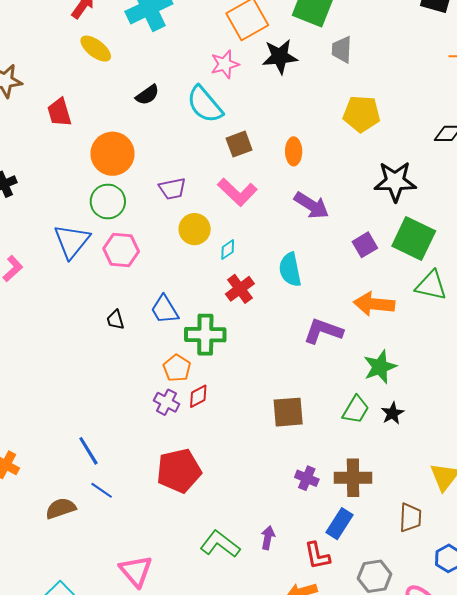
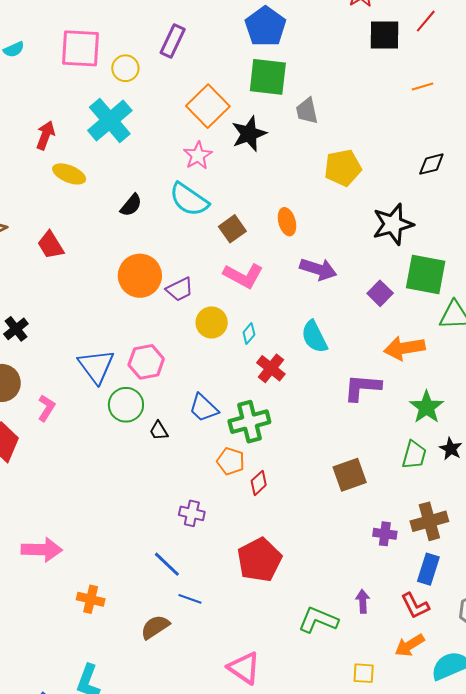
orange circle: (113, 154) -> (140, 276), moved
green circle: (108, 201) -> (126, 405), moved
purple cross: (167, 402) -> (192, 513), moved

